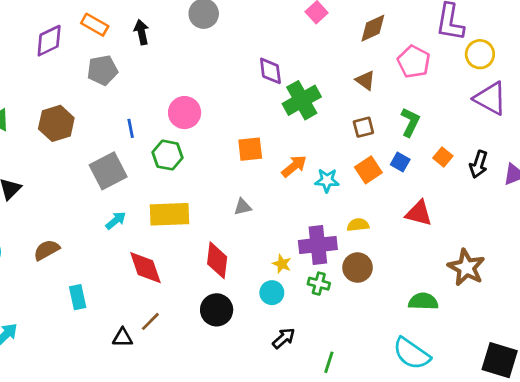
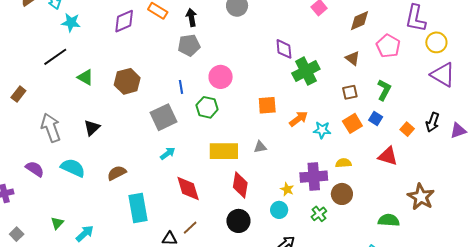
gray pentagon: (102, 70) -> (189, 45), moved
orange square: (443, 157) -> (407, 129), moved
yellow rectangle: (170, 214) -> (224, 151), moved
green cross: (319, 284) -> (319, 214), moved, turned 35
cyan rectangle: (78, 297) -> (138, 208), size x1.6

